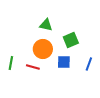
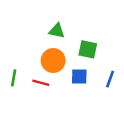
green square: (71, 40) -> (88, 49), turned 35

